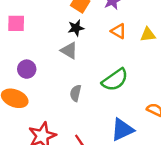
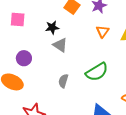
black star: (76, 28) -> (52, 27), moved
orange triangle: (119, 31) -> (102, 32), turned 32

